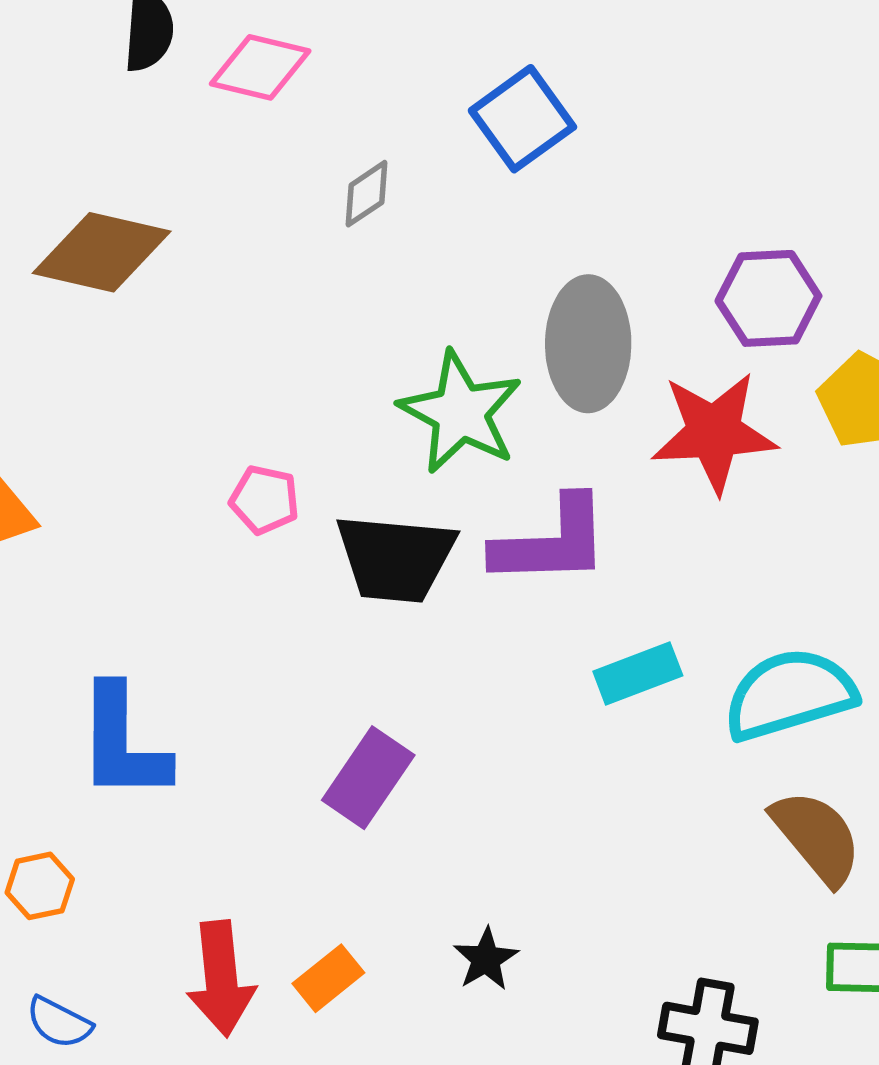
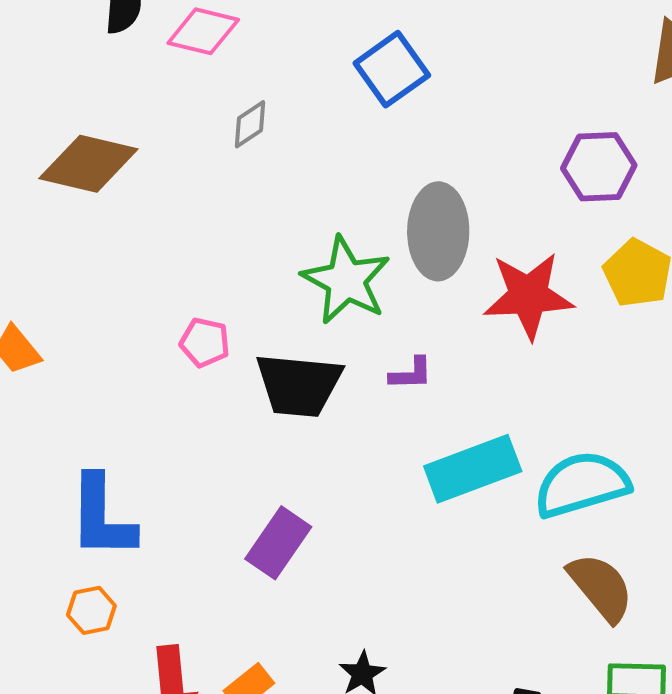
gray diamond: (366, 194) -> (250, 124), moved
purple hexagon: (768, 298) -> (599, 167), moved
purple L-shape: (551, 542) -> (411, 374), size x0.5
cyan rectangle: (638, 673) -> (473, 469), size x1.5
orange hexagon: (40, 886) -> (91, 610), moved

